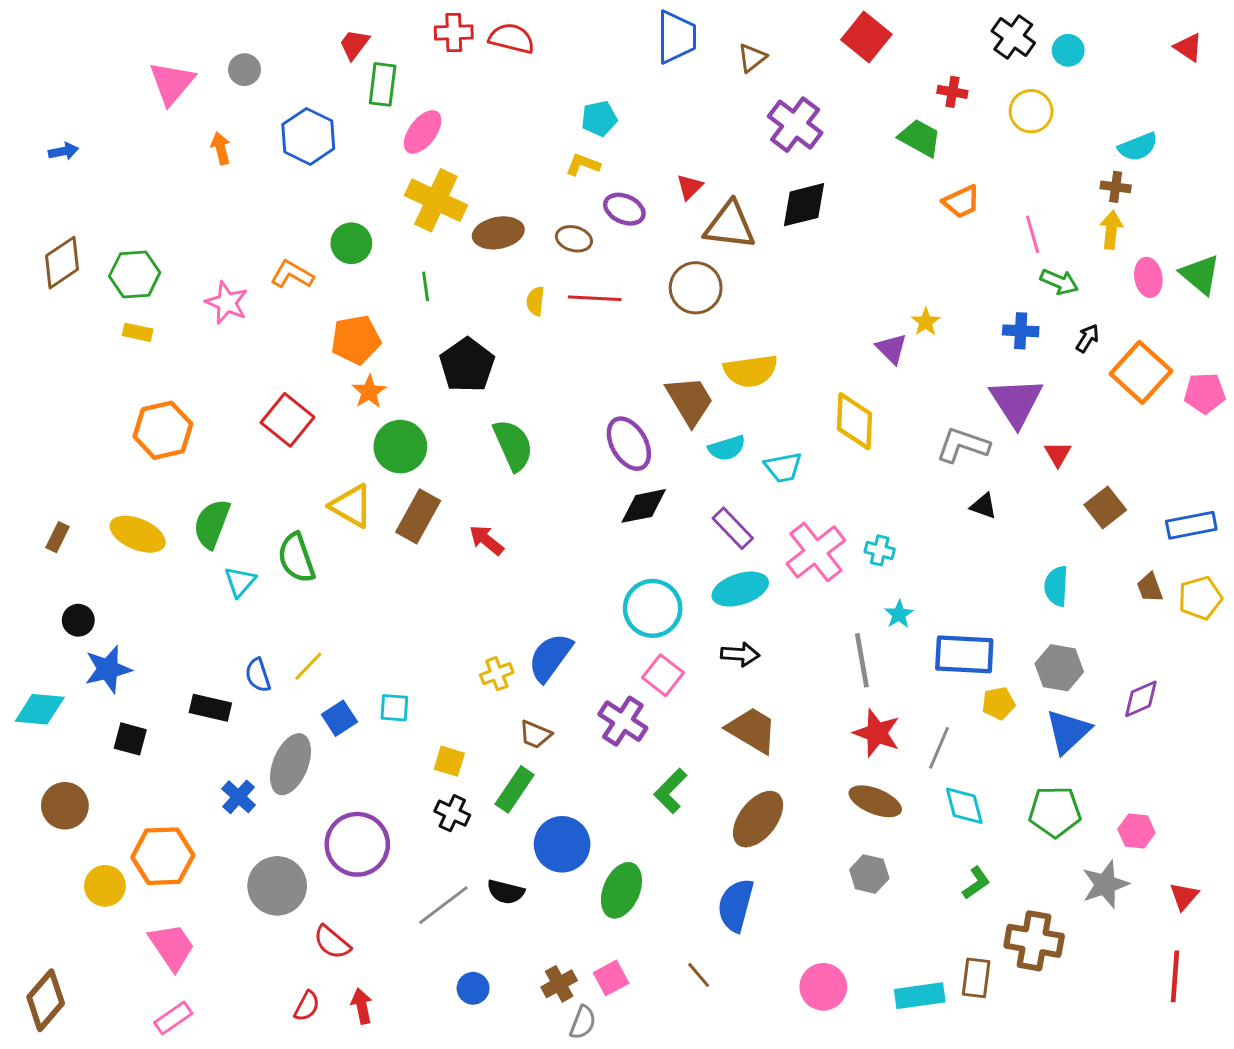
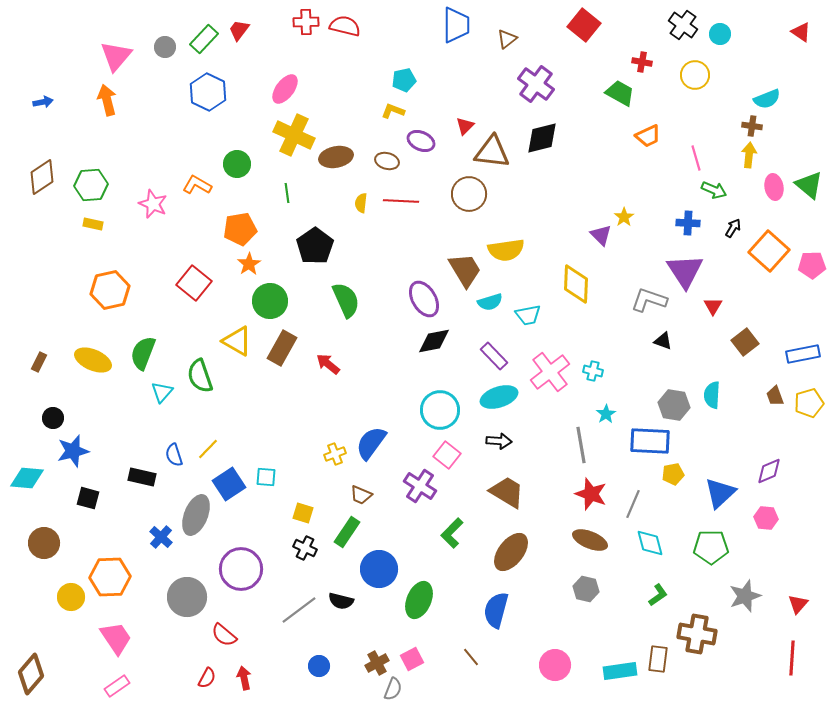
green rectangle: (383, 84) -> (204, 39), moved, turned 36
orange arrow: (221, 148) -> (107, 100), moved, size x1.4
gray hexagon: (1059, 668) -> (674, 405), moved
blue square: (339, 718) -> (229, 484), size x1.4
pink hexagon: (1136, 831) -> (766, 518), moved

